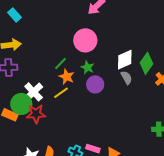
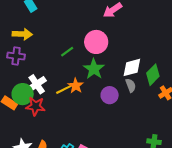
green line: (61, 63) -> (67, 52), moved
green star: (87, 67) -> (94, 69), size x1.5
orange star: (67, 77) -> (76, 86), moved
purple circle: (95, 84) -> (110, 95), moved

